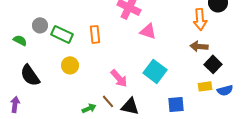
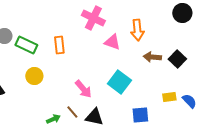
orange arrow: (200, 19) -> (137, 30), moved
brown arrow: (199, 46) -> (152, 57), moved
black square: (213, 64) -> (177, 59), moved
blue semicircle: (225, 90) -> (189, 101), turned -119

